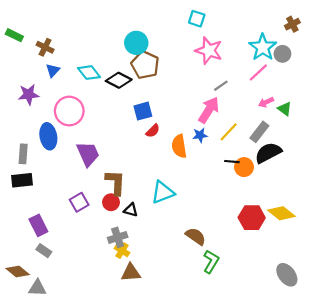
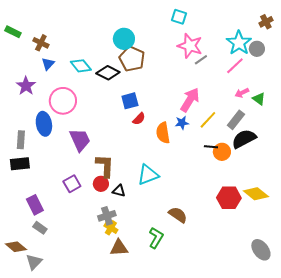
gray line: (221, 86) -> (201, 60), moved
purple star: (29, 95) -> (26, 86), turned -30
green L-shape: (211, 262) -> (156, 238), moved
gray triangle: (37, 288) -> (34, 262), turned -48

